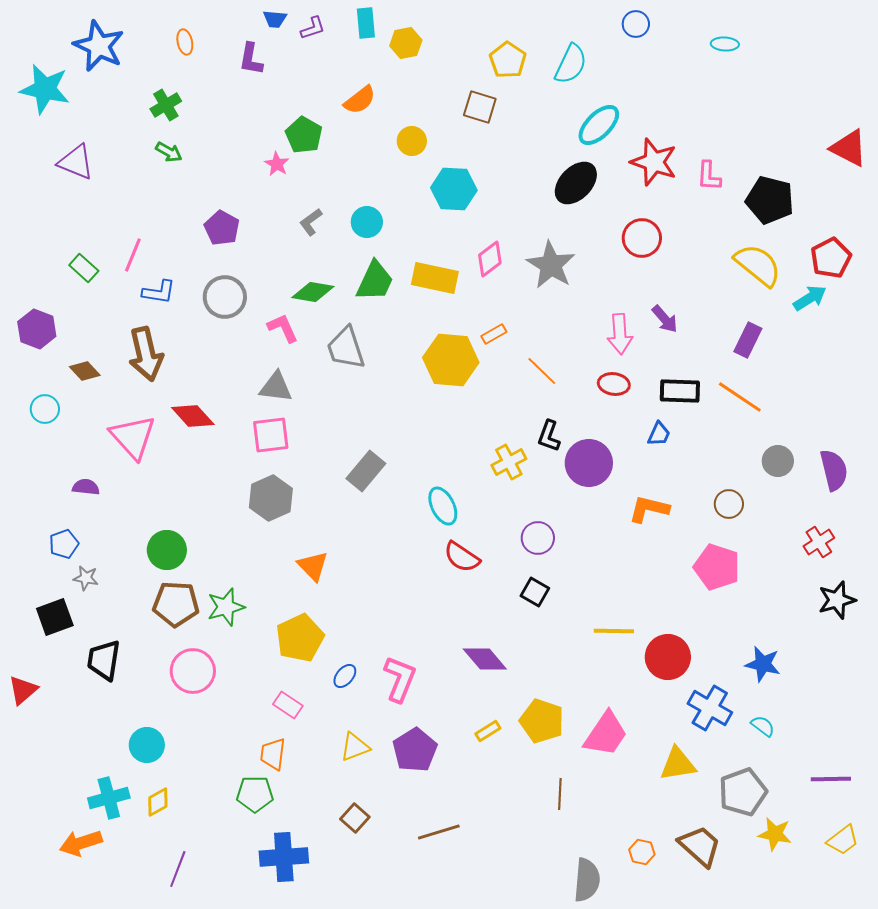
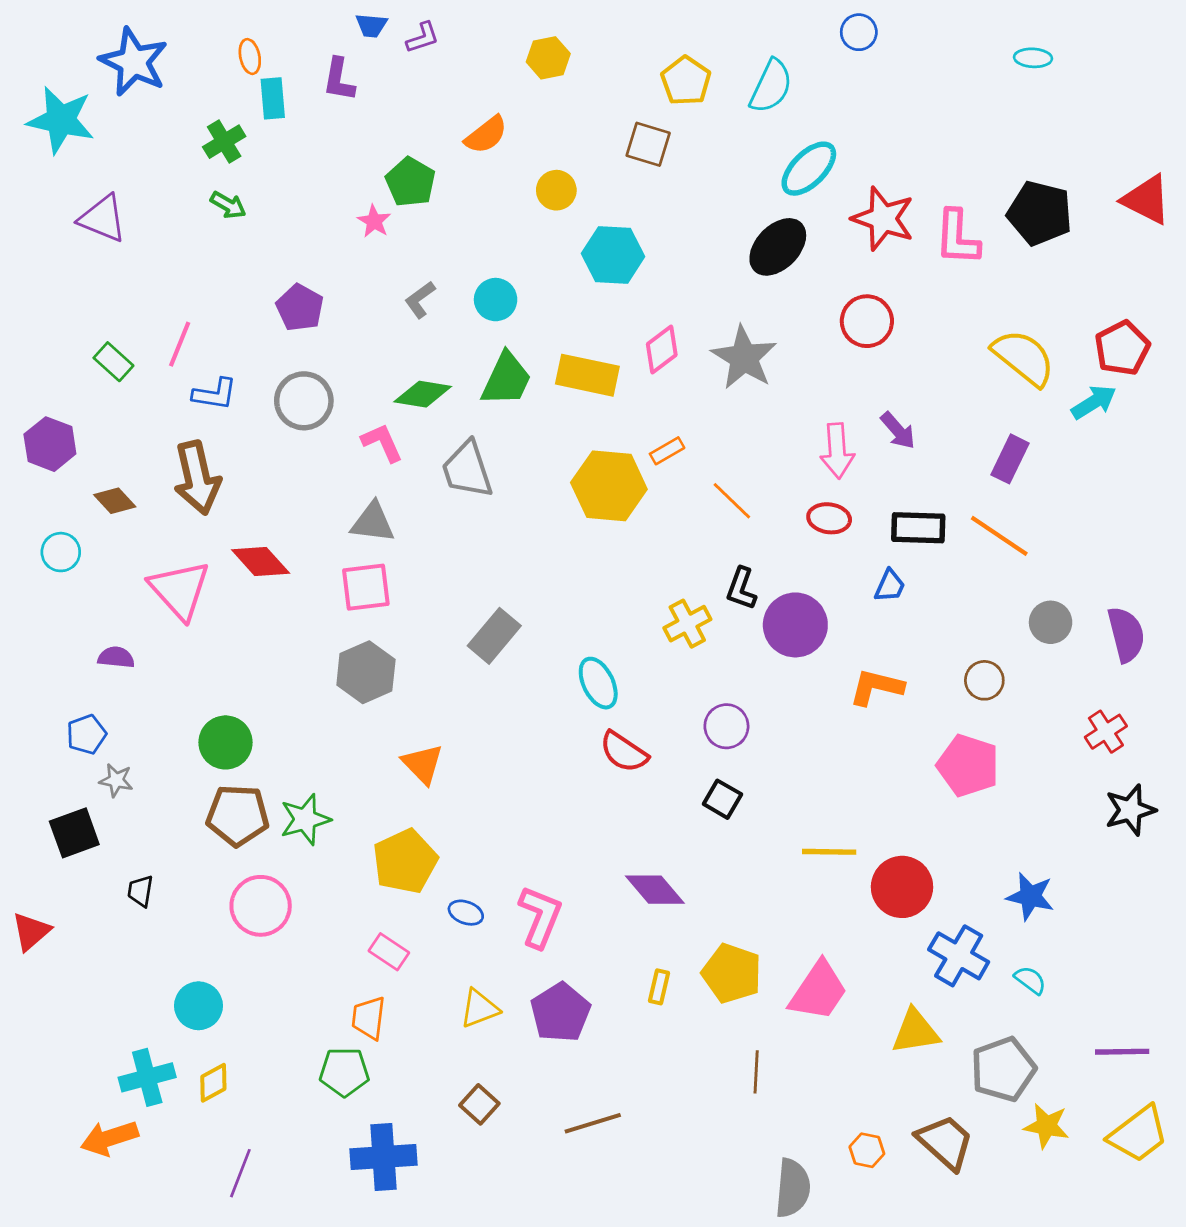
cyan rectangle: (366, 23) -> (273, 98), moved
cyan ellipse: (725, 44) -> (1033, 58), moved
pink L-shape: (709, 176) -> (957, 237), size x1.4
black pentagon: (770, 200) -> (1040, 213), moved
black trapezoid: (104, 660) -> (140, 891), size x0.6
blue ellipse: (345, 676) -> (466, 913), turned 70
yellow rectangle: (488, 731) -> (659, 987), turned -45
yellow trapezoid: (843, 840) -> (1138, 1134), size x1.4

